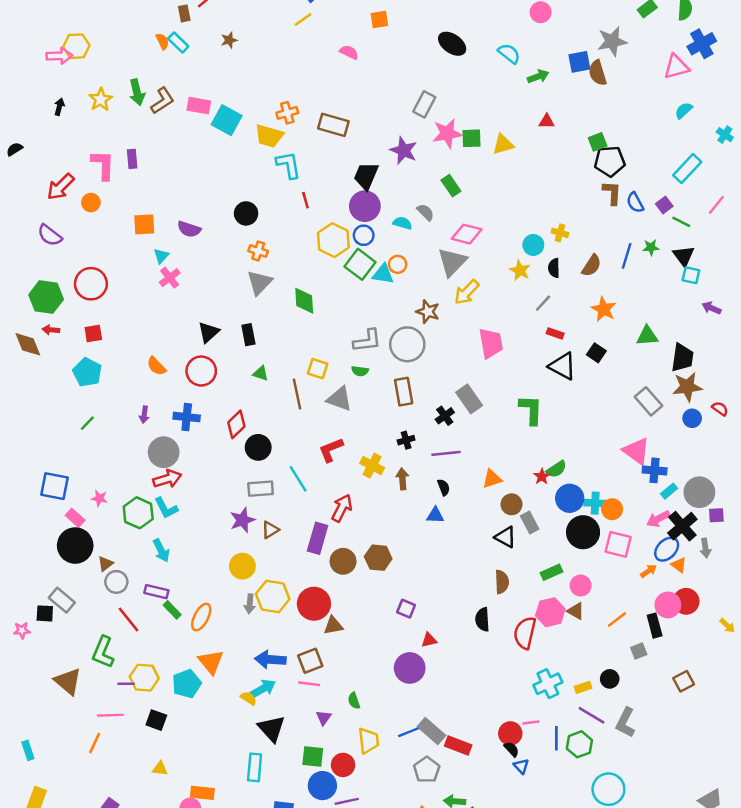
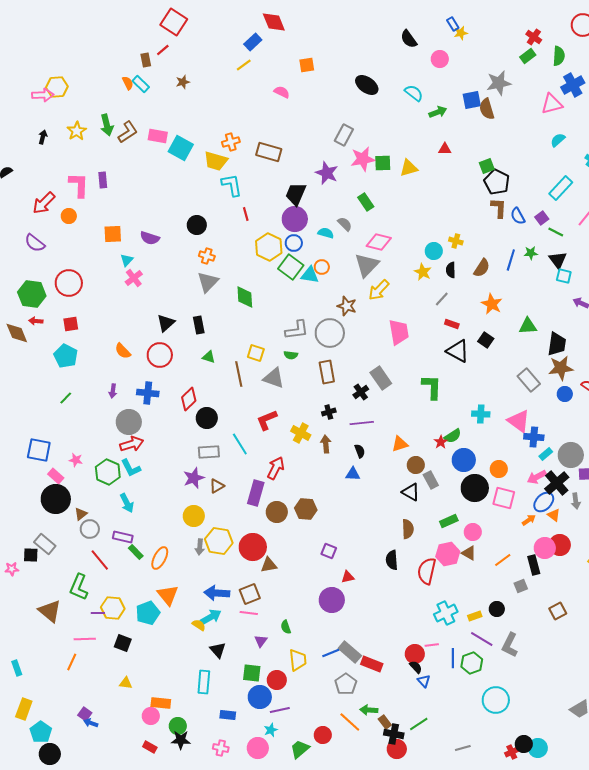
black pentagon: (610, 161) -> (497, 182), turned 30
cyan cross: (595, 503) -> (481, 414), moved
black triangle: (272, 729) -> (218, 650), size x0.7

